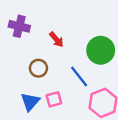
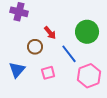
red arrow: (56, 39) -> (50, 33), moved
blue triangle: (30, 102) -> (17, 70), moved

